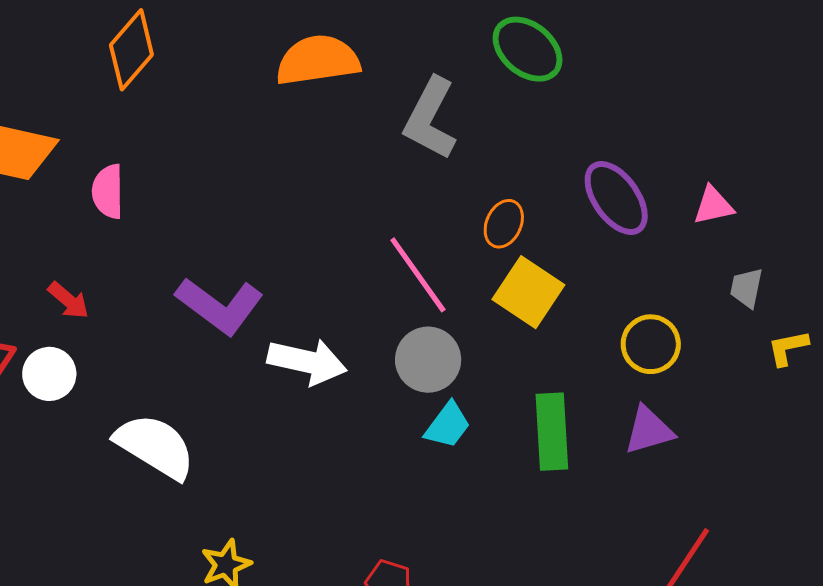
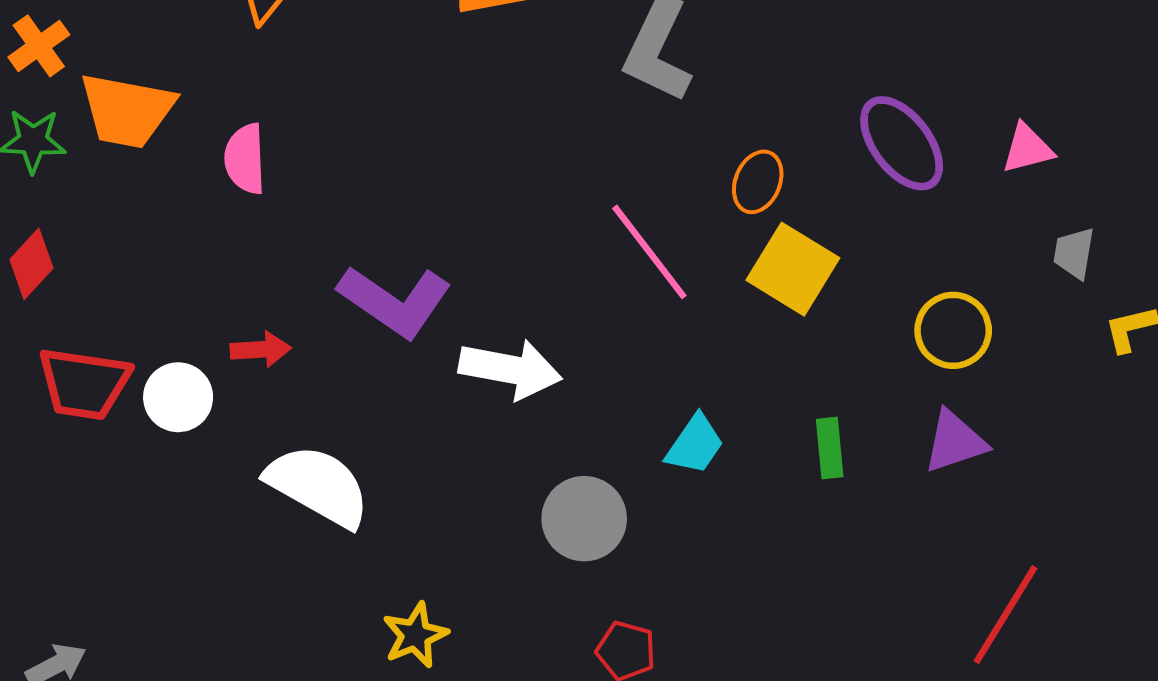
red arrow: (69, 300) -> (261, 349), moved, turned -42
gray circle: (428, 360) -> (584, 519), moved
green rectangle: (552, 432) -> (830, 448), size x0.6

